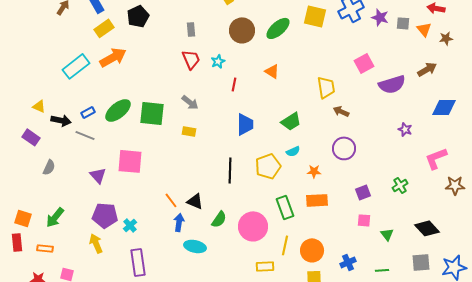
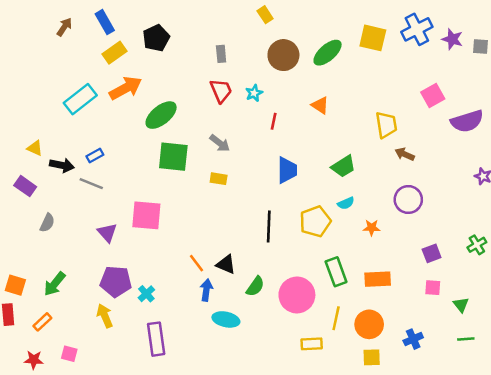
green ellipse: (118, 110) -> (161, 115), moved
orange rectangle: (317, 200) -> (378, 279), moved
orange rectangle: (45, 248) -> (42, 322), turned -49
green line: (382, 270) -> (466, 339), moved

